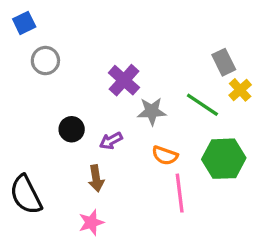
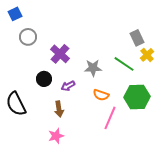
purple cross: (124, 80) -> (60, 54), moved
pink line: (180, 193) -> (110, 118), turned 30
black semicircle: (26, 195) -> (16, 104), moved

